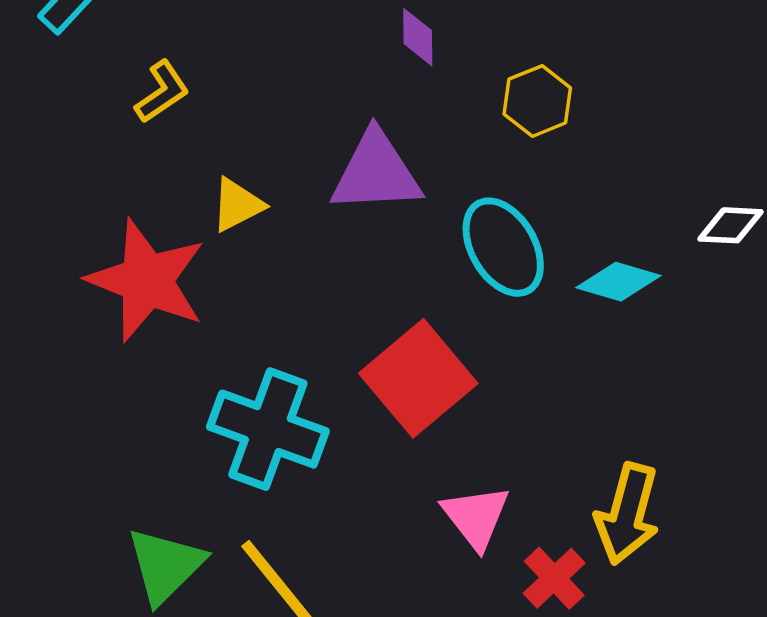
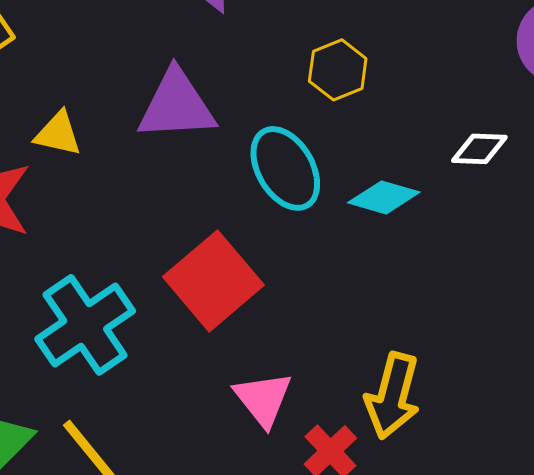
yellow hexagon: (537, 101) -> (338, 70), moved
yellow triangle: (237, 205) -> (58, 134), turned 40
cyan cross: (268, 429) -> (85, 325), turned 36

